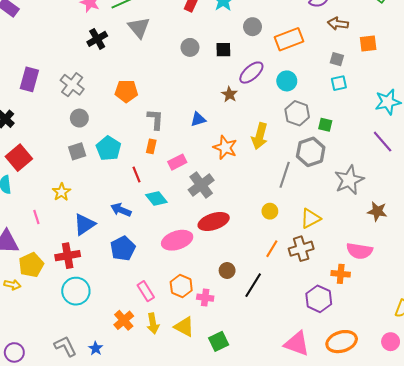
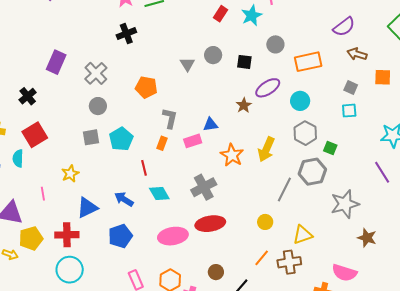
gray triangle: (139, 28) -> (187, 64), moved, size x0.7
pink rectangle: (177, 162) -> (193, 141), moved

